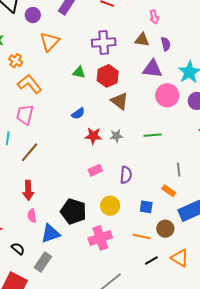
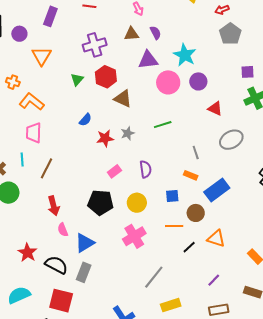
green triangle: (79, 72) -> (77, 80), turned -48
black pentagon: (73, 211) -> (100, 202), moved
black semicircle: (18, 249) -> (56, 265), size x1.6

